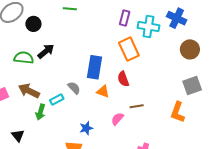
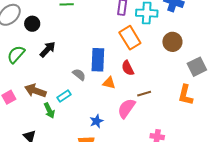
brown circle: (190, 49) -> (172, 42), moved
green semicircle: (24, 58) -> (16, 54), moved, turned -48
gray semicircle: (74, 88) -> (79, 75), moved
green arrow: (40, 112) -> (49, 111), turned -35
pink semicircle: (117, 119) -> (126, 108), size x1.5

